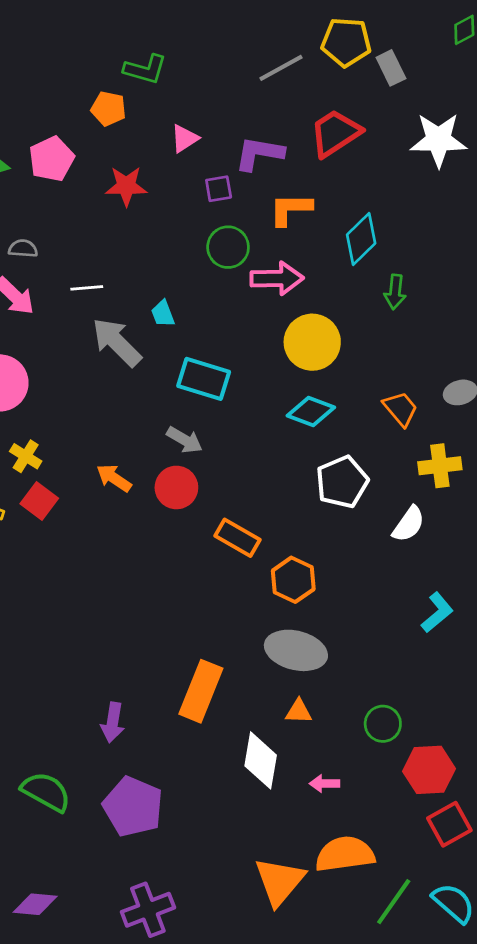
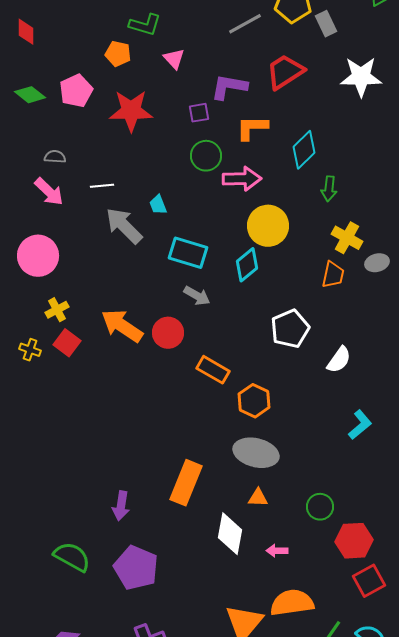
pink triangle: (185, 138) -> (174, 59), moved, turned -40
red star: (126, 186) -> (131, 111), size x1.4
orange trapezoid: (400, 409) -> (333, 275), turned 52
cyan diamond: (311, 411) -> (247, 265), moved, turned -60
gray arrow: (185, 440) -> (197, 296), moved
yellow cross: (26, 456) -> (57, 310), turned 30
yellow cross: (440, 466) -> (347, 238), moved, turned 36
orange arrow: (114, 478) -> (122, 326), size x1.6

